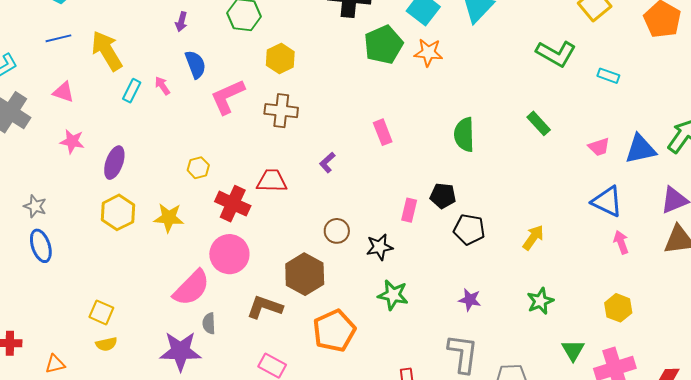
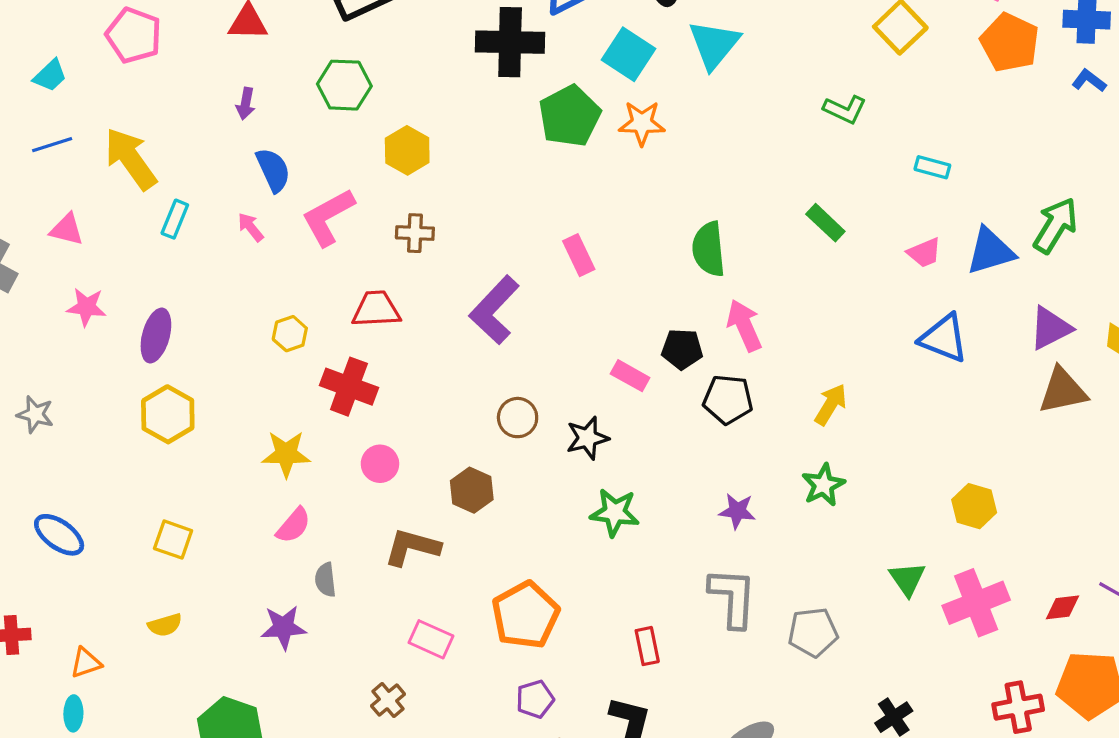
green L-shape: (556, 54) -> (845, 109), size x0.7
cyan rectangle: (608, 76) -> (932, 167), moved
pink arrow: (162, 86) -> (251, 227), moved
brown cross: (281, 111) -> (415, 233), size x0.7
purple L-shape: (327, 163) -> (494, 310), size x2.0
red trapezoid: (272, 181) -> (376, 309), moved
pink rectangle: (409, 210) -> (630, 376), turned -70
yellow star: (169, 218) -> (286, 454), moved
pink arrow: (621, 242) -> (744, 325), moved, size x1.4
blue ellipse: (41, 246) -> (59, 535), moved, turned -32
pink circle: (229, 254) -> (380, 464), moved, size x0.6
brown hexagon: (305, 274) -> (472, 490), size x0.7
pink semicircle: (191, 288) -> (293, 525), size x0.6
green star: (540, 301) -> (823, 485), moved
yellow square: (101, 312) -> (173, 540), moved
orange pentagon: (334, 331) -> (525, 615), moved
purple star: (180, 351) -> (283, 627), size x0.7

